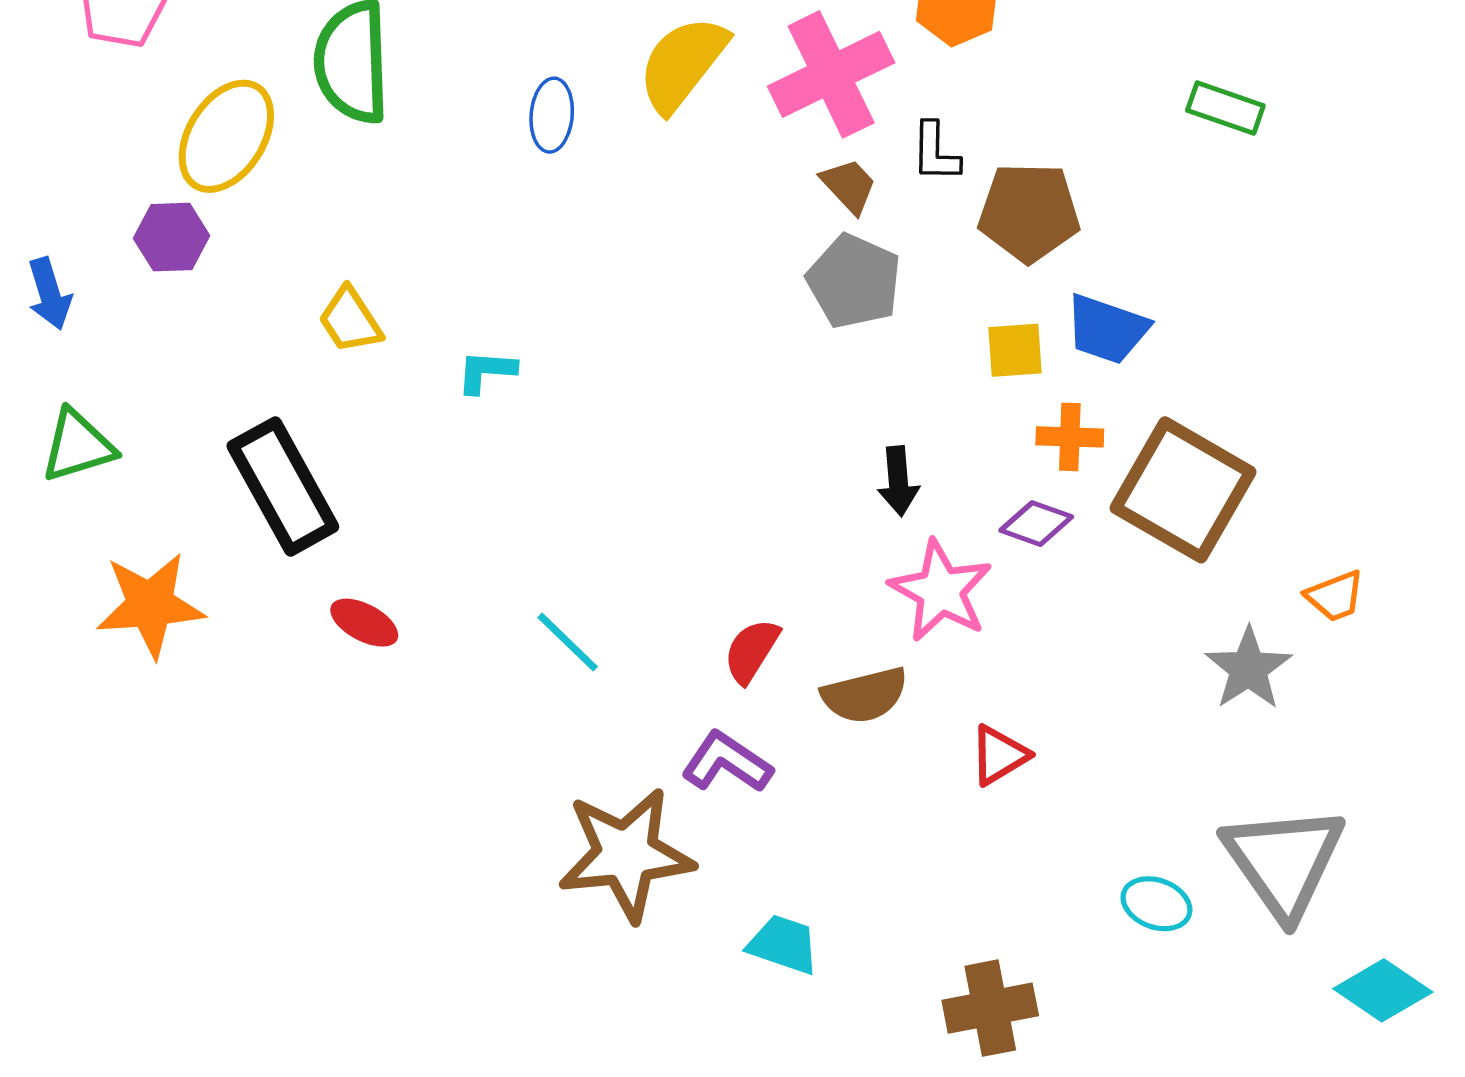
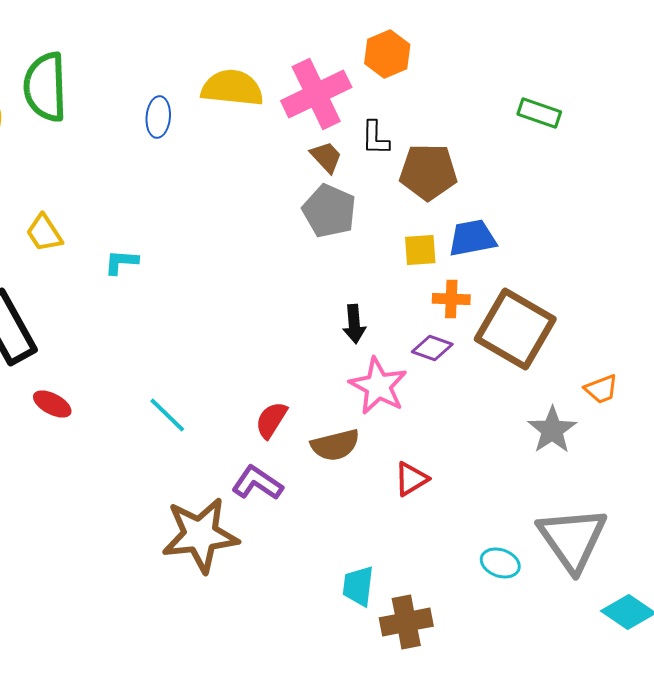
yellow semicircle: (683, 64) -> (232, 88), turned 58
blue trapezoid: (1107, 329) -> (472, 238), turned 150
cyan trapezoid: (783, 944) -> (358, 586), moved, turned -102

